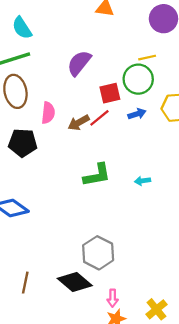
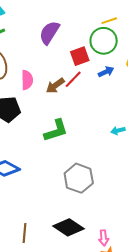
green L-shape: (97, 175) -> (56, 131), moved
gray hexagon: (98, 253) -> (79, 178), moved

